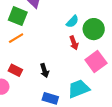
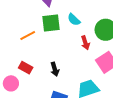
green square: (18, 16) -> (51, 23), moved, turned -30
cyan semicircle: (72, 22) -> (74, 20), moved, turned 88

